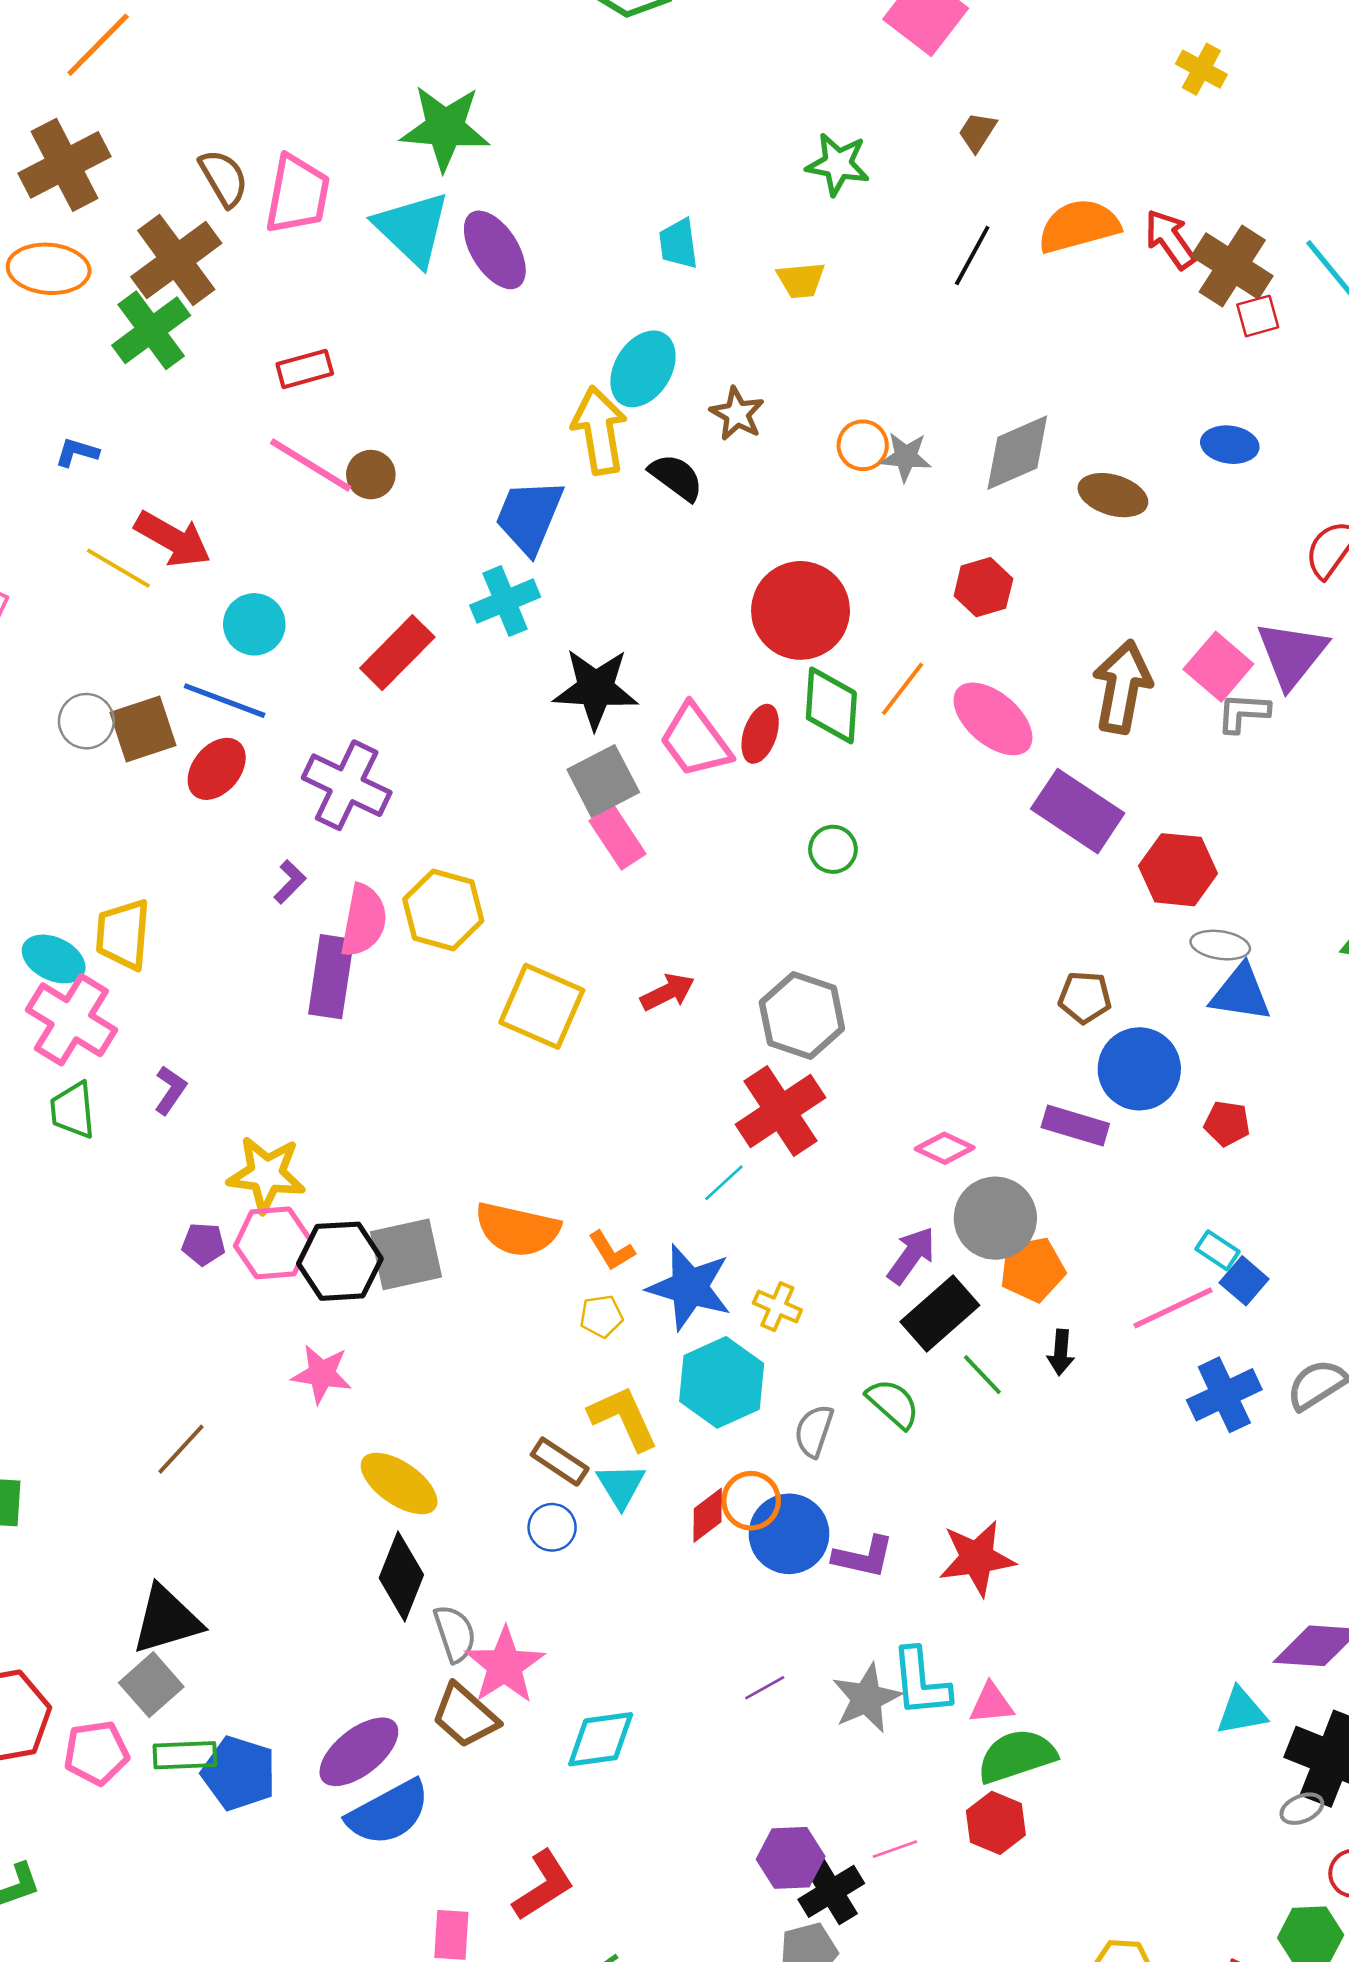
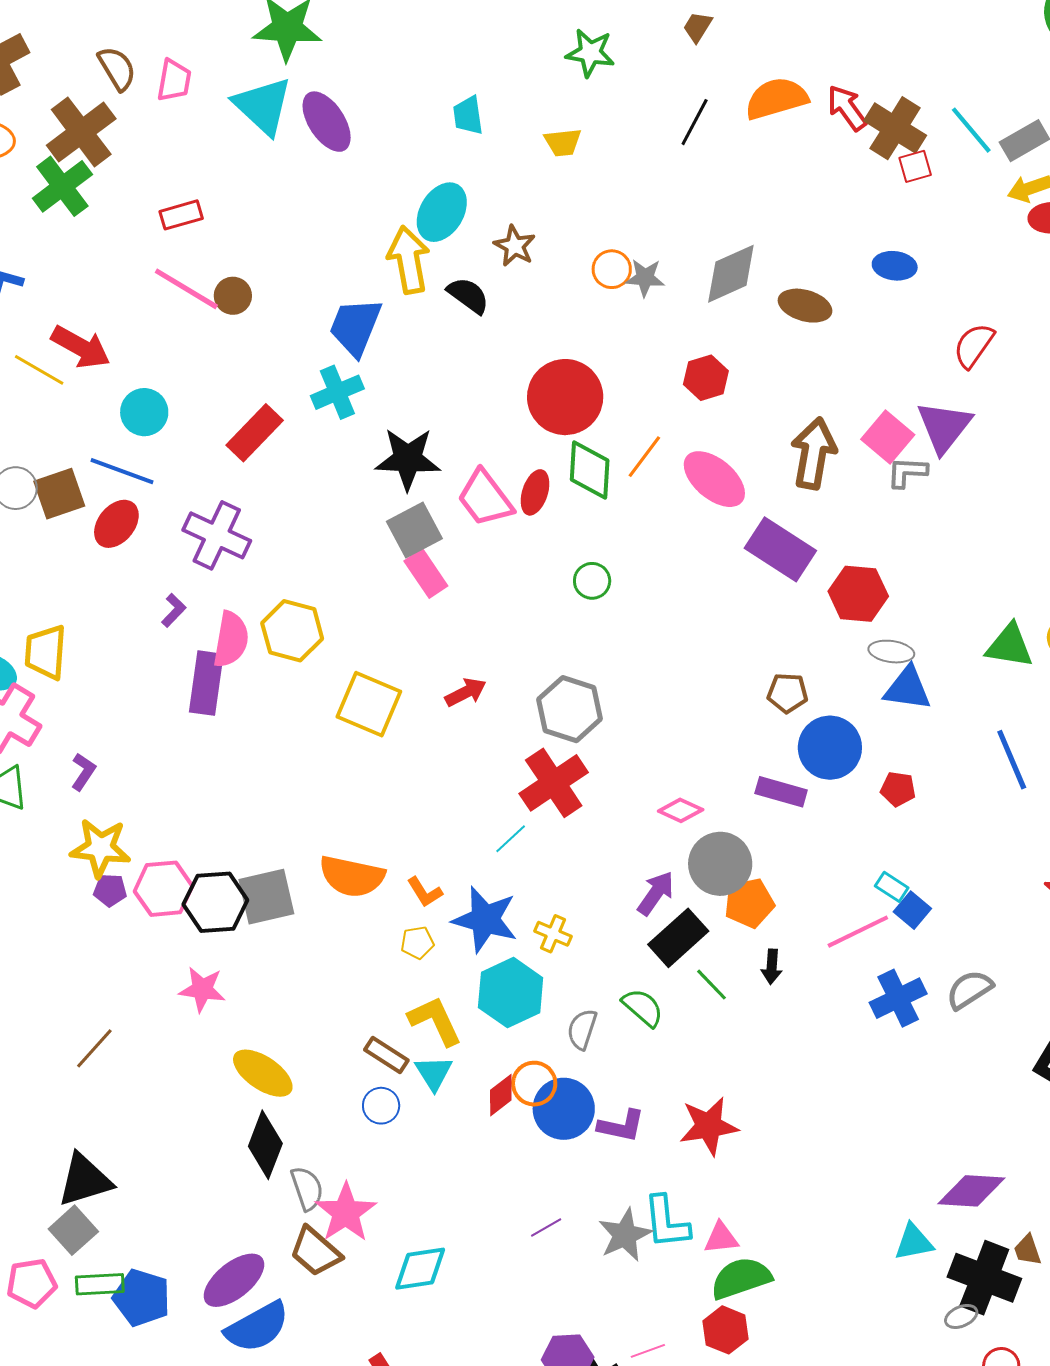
pink trapezoid: (297, 194) -> (174, 80), size x0.7
yellow star: (266, 1174) -> (100, 848), moved

